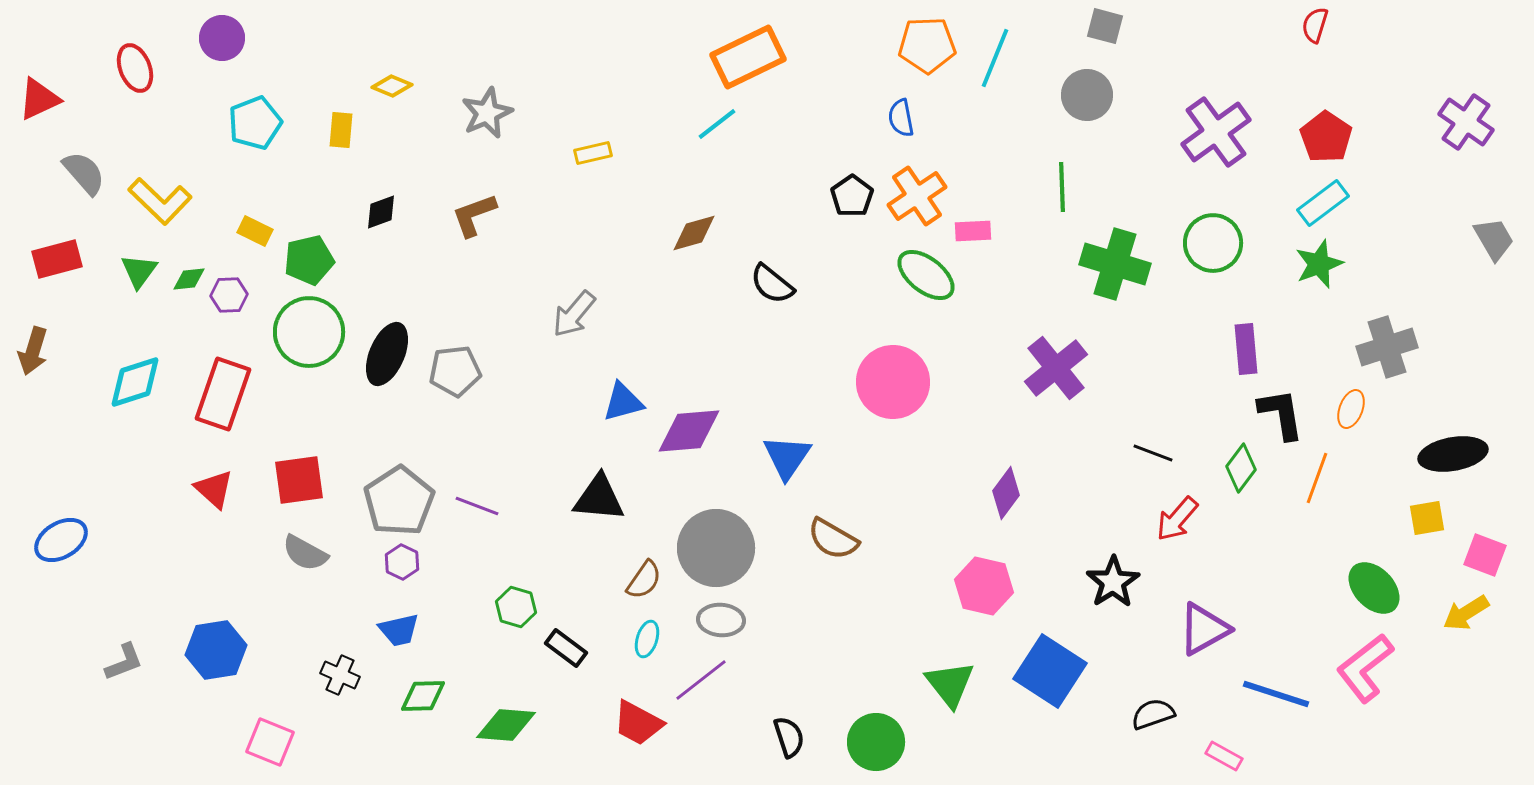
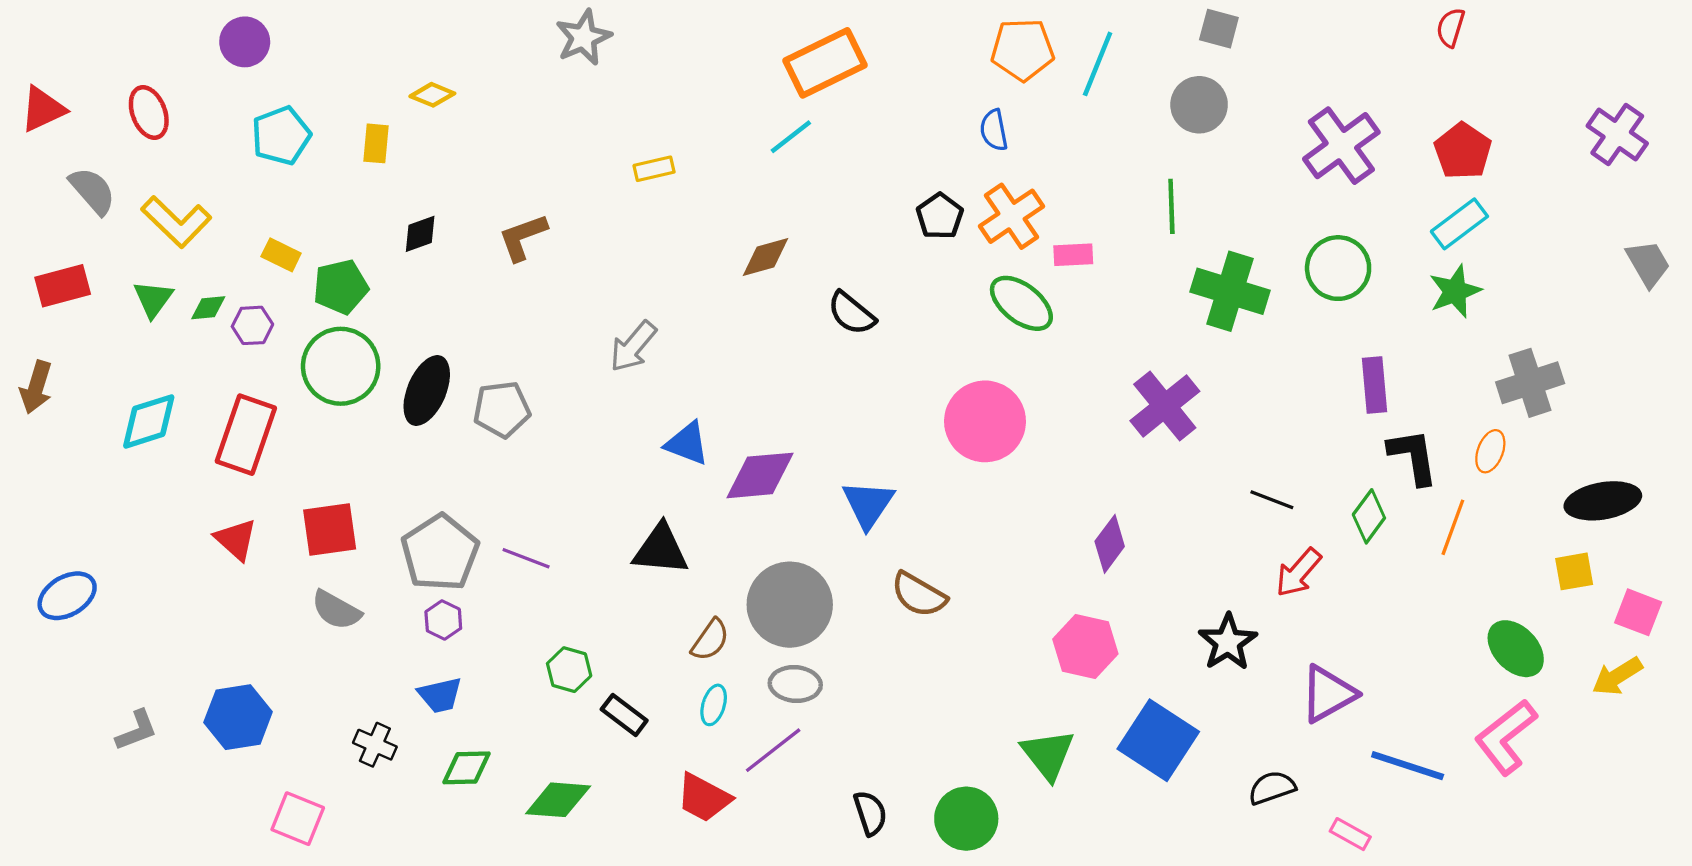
red ellipse: (135, 68) -> (149, 112), moved
gray star: (487, 113) -> (583, 37), moved
blue triangle: (623, 402) -> (687, 443), turned 36

